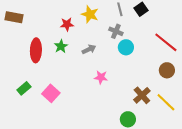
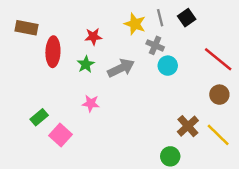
yellow star: (90, 14) -> (135, 24), moved
gray arrow: (89, 49) -> (121, 68), size x1.5
red ellipse: (36, 50) -> (53, 52), moved
pink star: (101, 77) -> (91, 103), moved
pink square: (51, 93) -> (61, 135), moved

